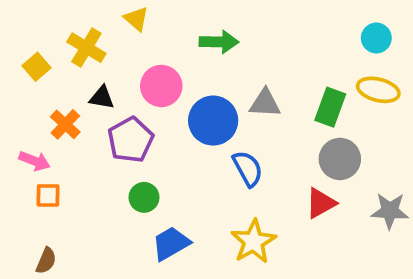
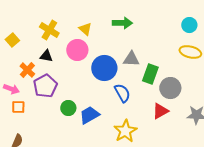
yellow triangle: (136, 19) -> (85, 29), moved
green arrow: (219, 42) -> (122, 23), moved
yellow cross: (86, 48) -> (49, 30), moved
green rectangle: (330, 107) -> (150, 74), moved
purple pentagon: (131, 140) -> (45, 86), moved
blue trapezoid: (171, 243) -> (89, 115), moved

